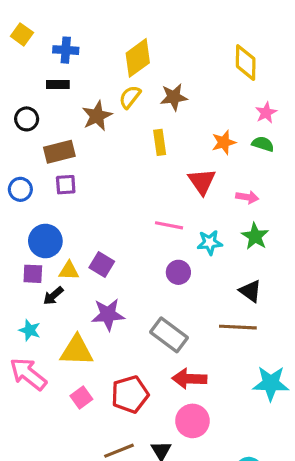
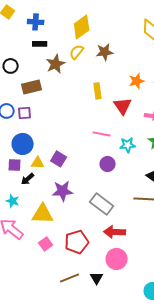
black rectangle: (58, 85) -> (40, 44), moved
yellow rectangle: (160, 142) -> (98, 91), moved
purple square: (66, 185) -> (25, 113), moved

